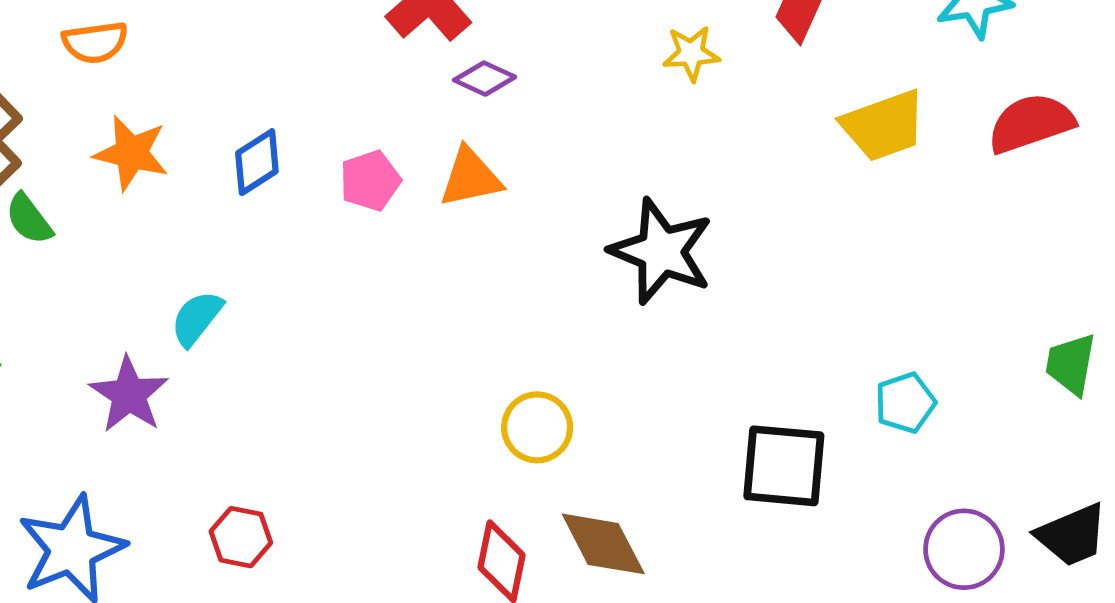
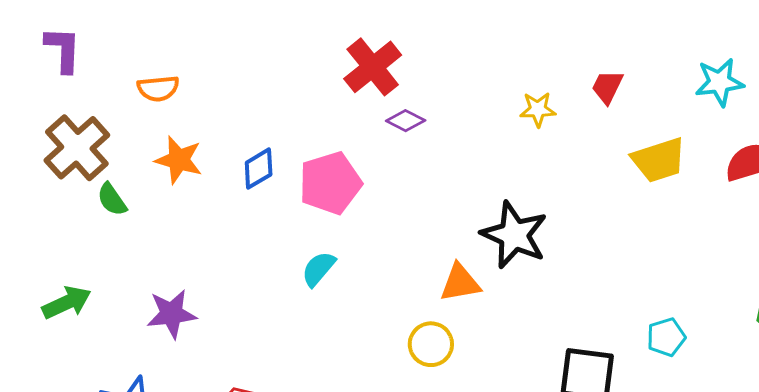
orange triangle: (470, 178) -> (460, 283), moved
pink pentagon: (370, 181) -> (330, 183), size x1.6
cyan semicircle: (197, 318) -> (318, 269), moved
purple star: (129, 395) -> (171, 314), turned 30

